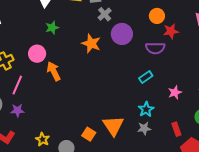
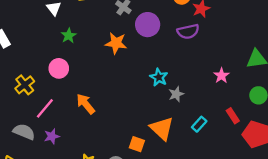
orange arrow: (54, 71) -> (86, 104), moved
cyan rectangle: (146, 77) -> (199, 124), moved
pink line: (17, 85) -> (45, 108), turned 30
cyan star: (146, 109) -> (159, 77), moved
gray star: (144, 128) -> (176, 94), moved

